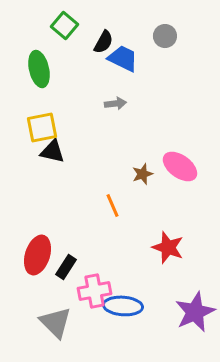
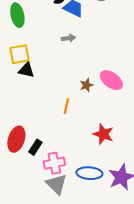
orange line: (112, 205) -> (66, 106), turned 35
blue ellipse: (123, 306) -> (89, 173), moved
gray triangle: (55, 322) -> (56, 184), moved

